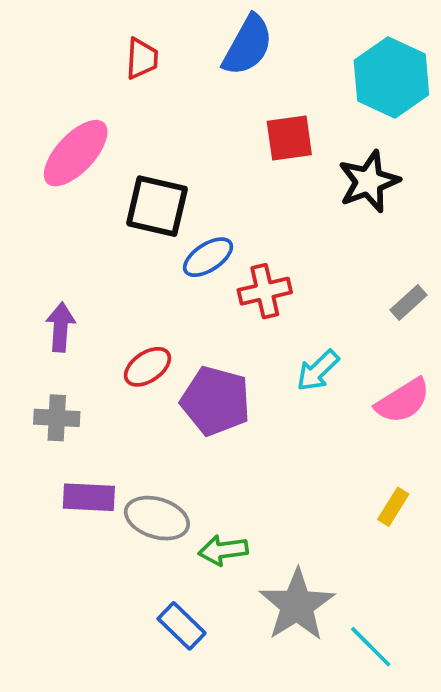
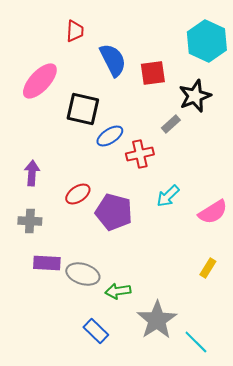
blue semicircle: (248, 45) -> (113, 60), moved, turned -56
gray rectangle: (408, 303) -> (171, 124), moved

